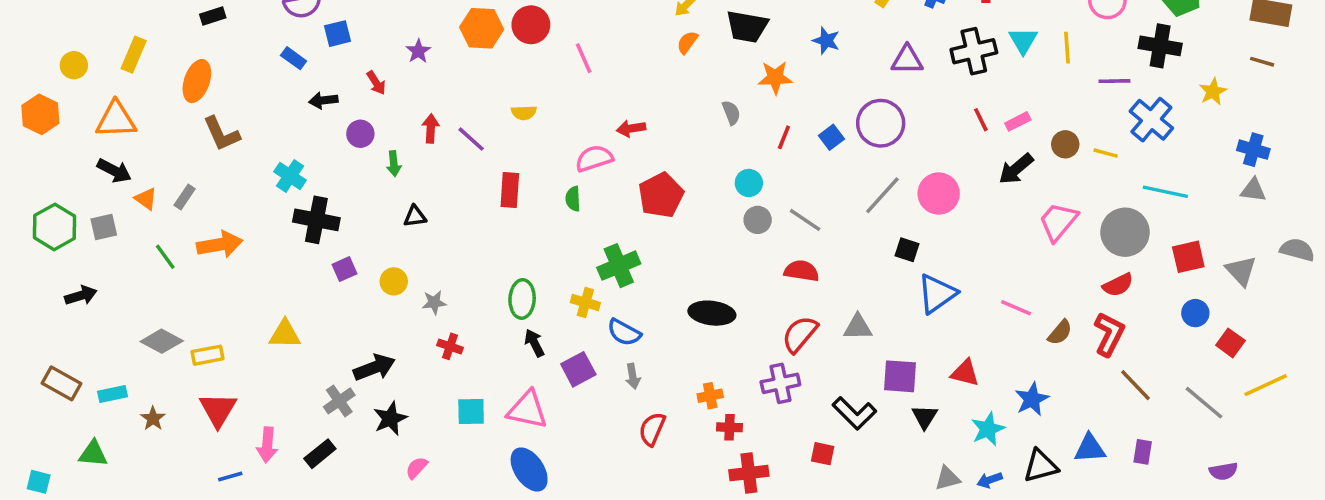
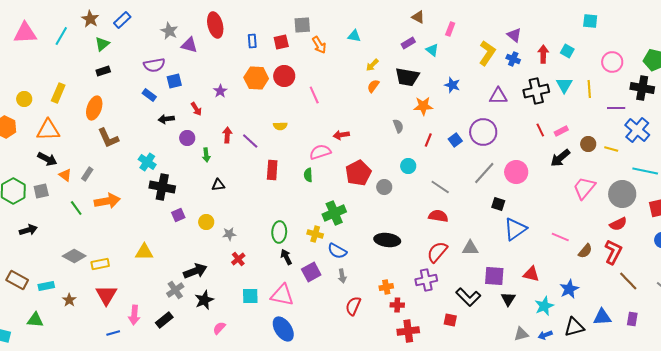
gray circle: (758, 220) -> (384, 187), moved
red cross: (450, 346) -> (238, 259), turned 32

